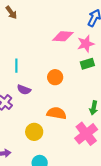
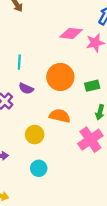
green rectangle: (87, 64) -> (92, 86), moved
orange circle: (55, 77) -> (60, 77), size x1.6

